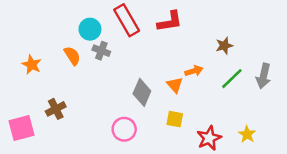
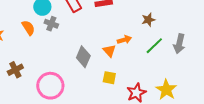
pink circle: (124, 129) -> (50, 86), moved, size x1.4
yellow star: (247, 134) -> (166, 90), size x1.5

